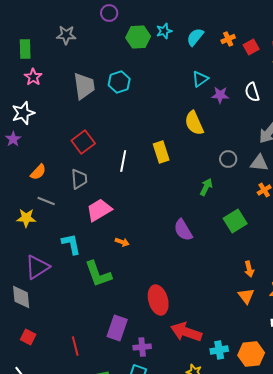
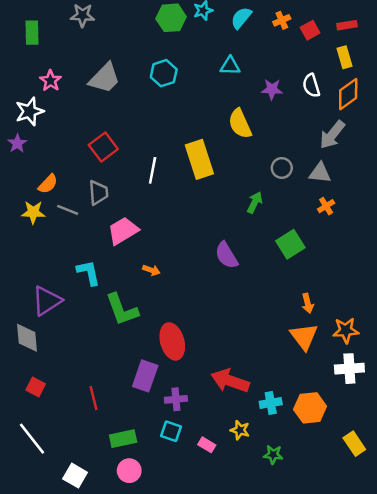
pink star: (33, 77) -> (50, 81), moved
cyan triangle: (200, 79) -> (230, 66), moved, turned 36
cyan hexagon: (119, 82) -> (164, 73), moved
gray trapezoid: (84, 86) -> (105, 78), turned 52
yellow rectangle: (161, 152) -> (199, 159), size x1.4
gray line: (46, 201) -> (68, 210), moved
yellow star: (26, 218) -> (33, 212), moved
orange triangle: (246, 296) -> (304, 337), size x1.4
red ellipse: (158, 300) -> (172, 341), moved

